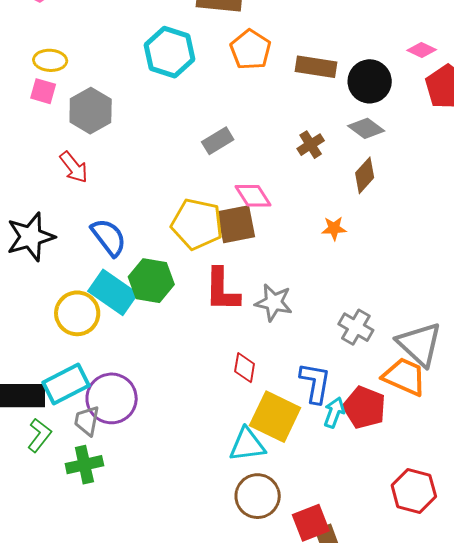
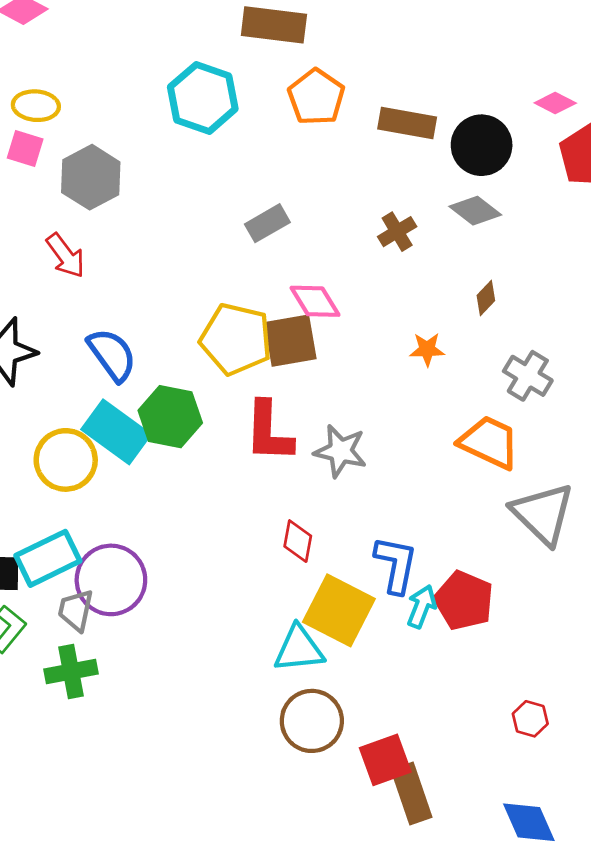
brown diamond: (365, 175) -> (486, 298), moved, size x0.7
gray cross: (356, 327) -> (528, 376), moved
orange trapezoid: (404, 377) -> (489, 442), moved
red hexagon: (414, 491) -> (530, 719), size x0.6

